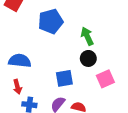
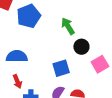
blue pentagon: (51, 21) -> (29, 16), moved
green arrow: (87, 36) -> (68, 26), moved

